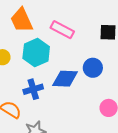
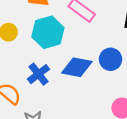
blue cross: (33, 89) -> (38, 74), turned -30

